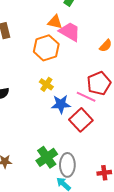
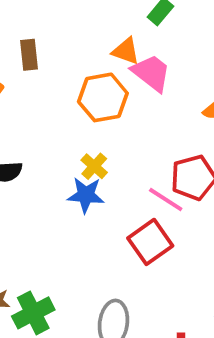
blue star: (61, 104) -> (86, 195), moved
green cross: (47, 157) -> (33, 313), moved

